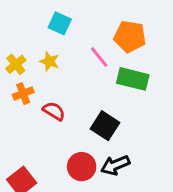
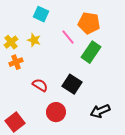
green rectangle: (133, 79) -> (91, 52), turned -70
red semicircle: (54, 111) -> (40, 85), moved
black arrow: (115, 165) -> (100, 111), moved

